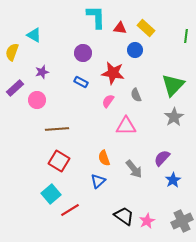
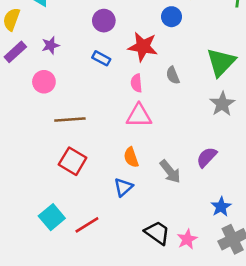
purple rectangle: (15, 88) -> (15, 52), moved
pink semicircle: (108, 101) -> (136, 83), turned -40
pink triangle: (126, 126) -> (139, 116), moved
blue star: (173, 180) -> (221, 207), moved
cyan square: (51, 194) -> (52, 217), moved

